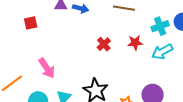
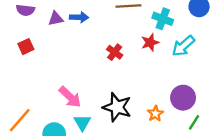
cyan cross: (160, 26) -> (163, 19), moved, turned -36
pink arrow: (47, 68) -> (70, 97), moved

